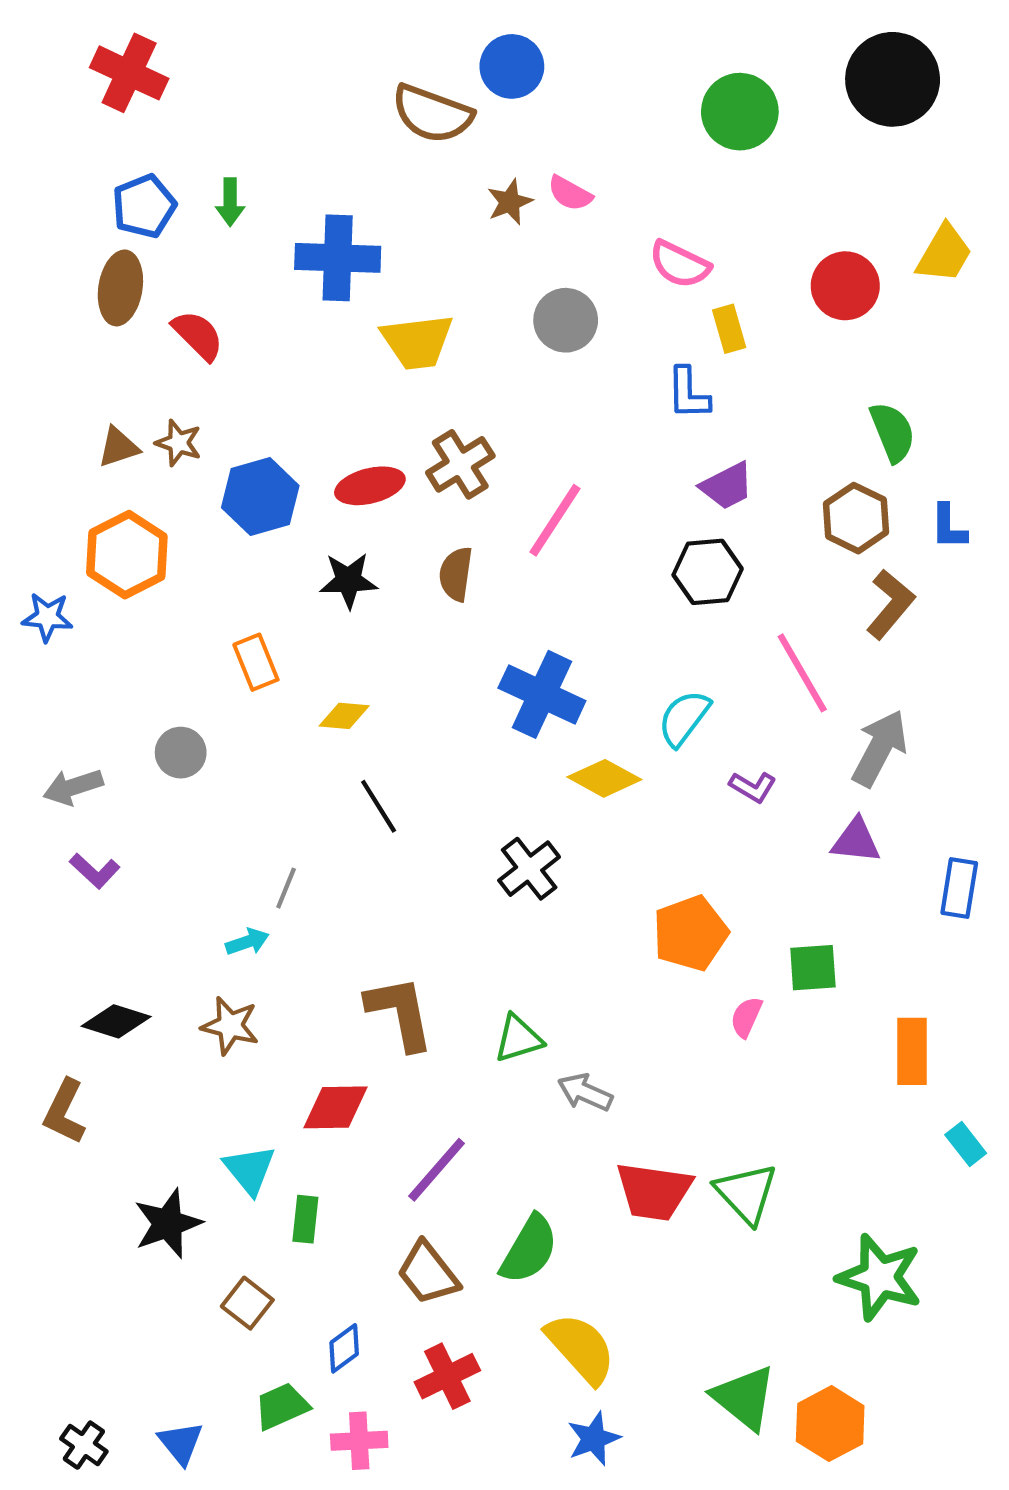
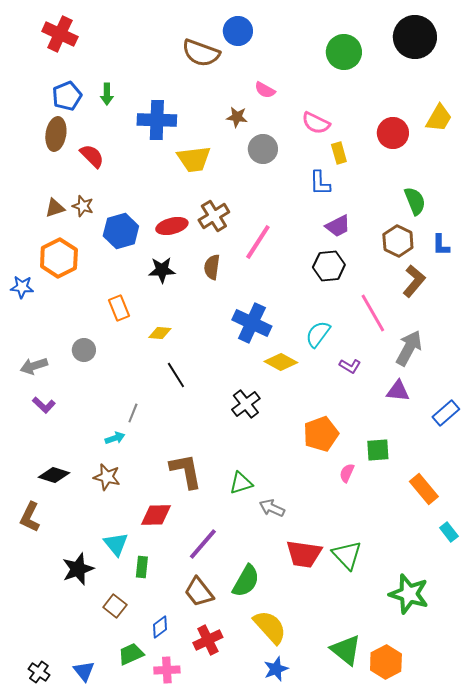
brown star: (510, 202) -> (237, 117), moved, turned 30
blue rectangle: (959, 888) -> (446, 413), turned 40
orange rectangle: (912, 1051) -> (424, 489), turned -40

